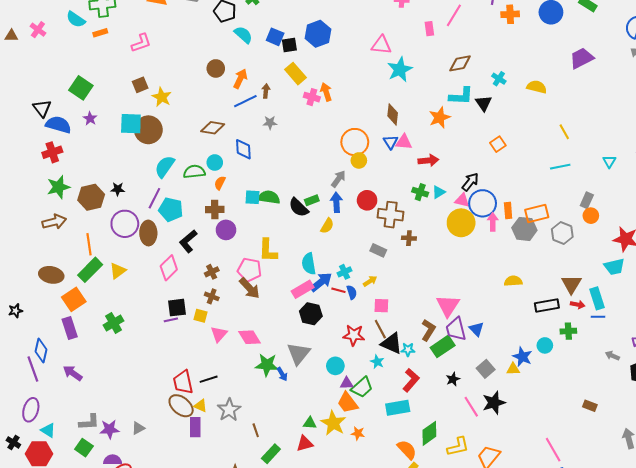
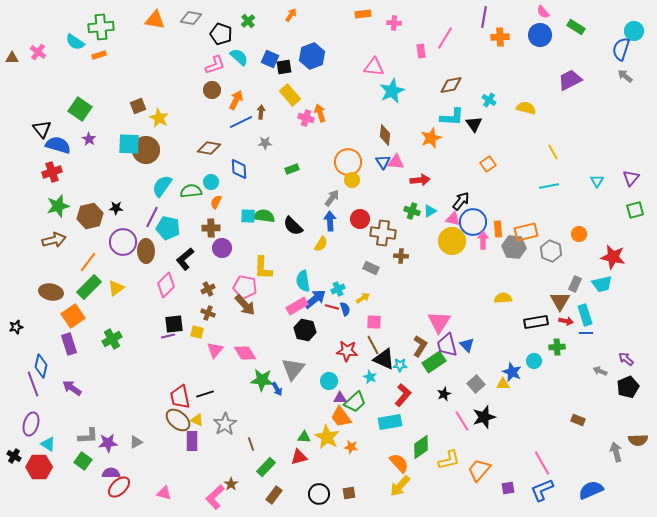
pink L-shape: (141, 43) -> (215, 65), moved
green rectangle: (312, 200) -> (292, 169), moved
gray rectangle: (587, 200) -> (575, 284), moved
orange line: (89, 244) -> (88, 262), turned 45

